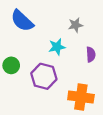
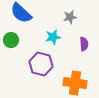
green circle: (11, 65) -> (11, 40), moved

